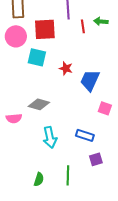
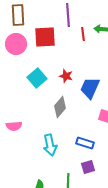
cyan square: (37, 57) -> (37, 78), moved, turned 36
gray diamond: (39, 104) -> (60, 107), moved, turned -65
purple square: (96, 159) -> (88, 167), moved

